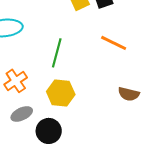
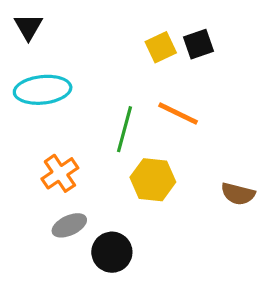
orange line: (114, 43) -> (178, 113), moved
yellow hexagon: (61, 93) -> (153, 180), moved

